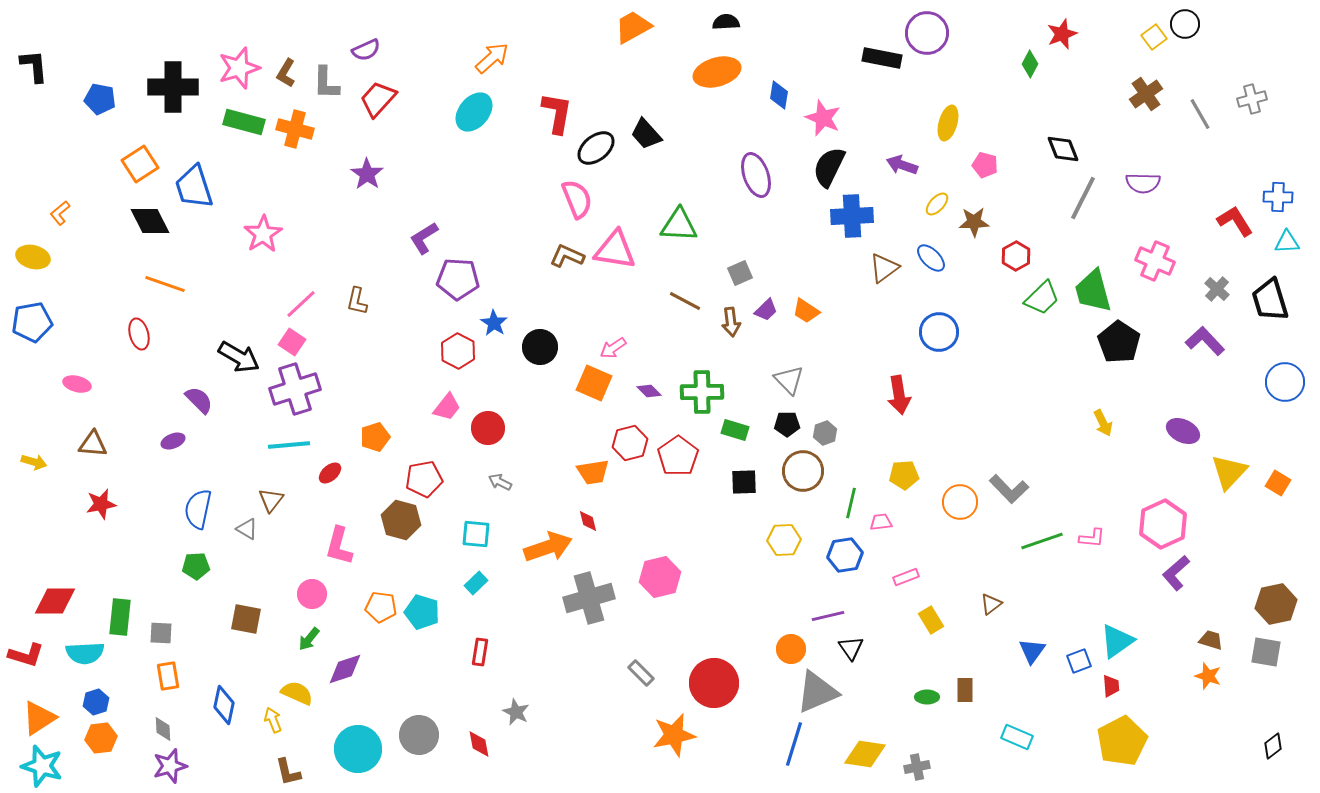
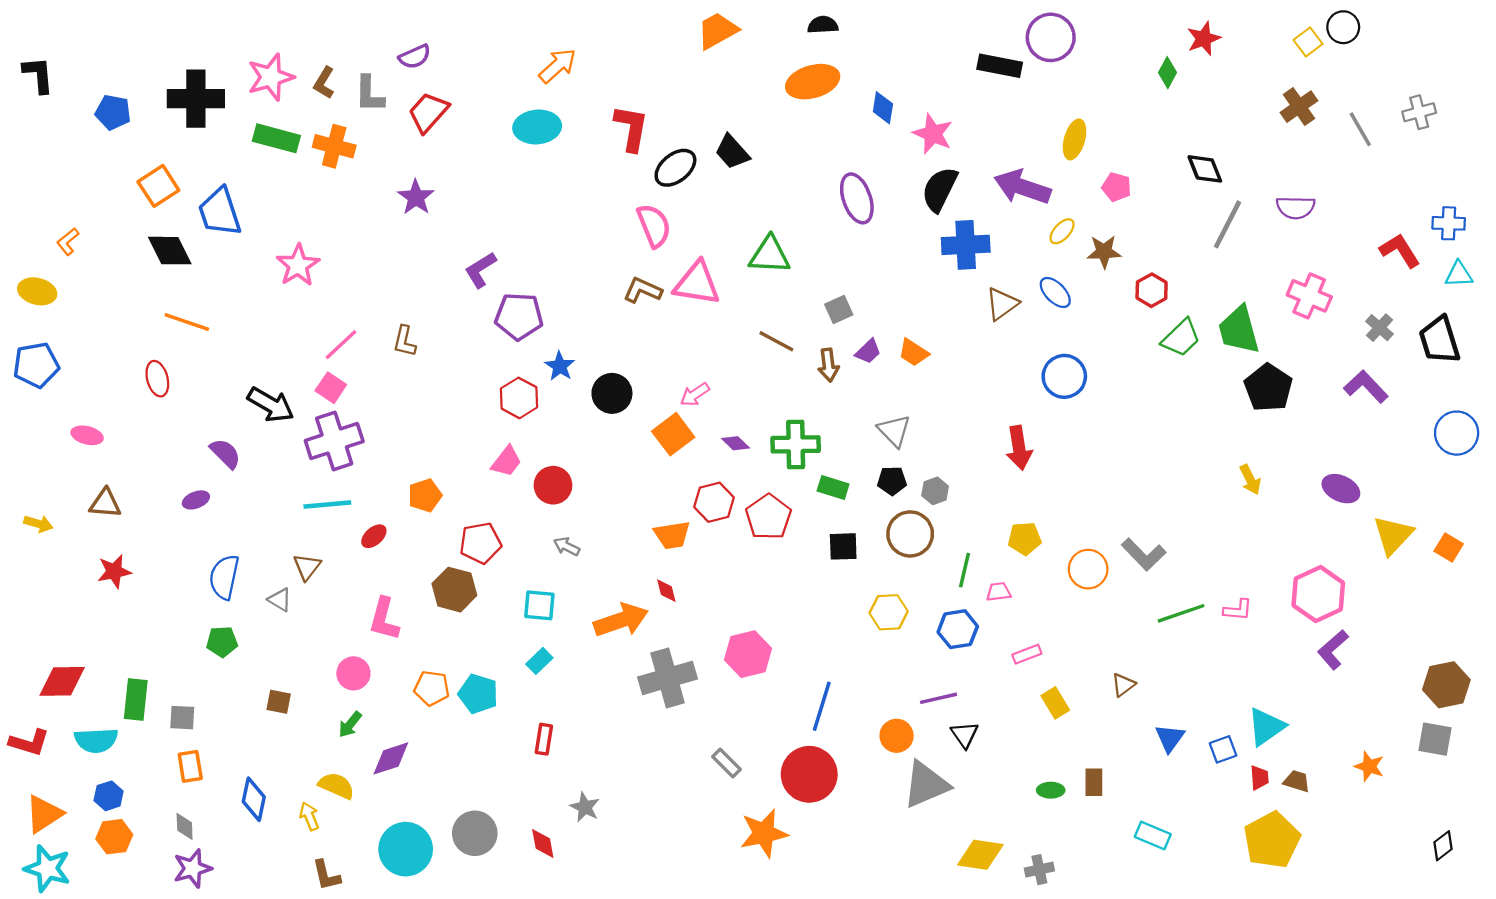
cyan ellipse: (474, 112) -> (537, 127), turned 45
purple arrow: (902, 165) -> (1022, 187), size x1.6
orange square: (594, 383) -> (673, 434), turned 30
brown square: (246, 619) -> (279, 702), size x0.7
brown trapezoid: (1211, 640) -> (1297, 781), moved
blue line: (794, 744) -> (822, 706), moved

